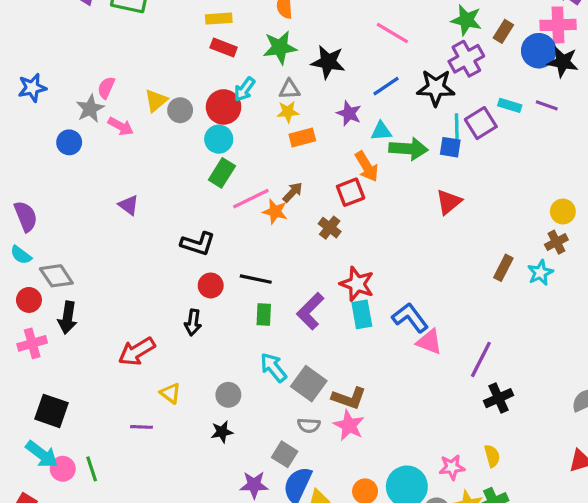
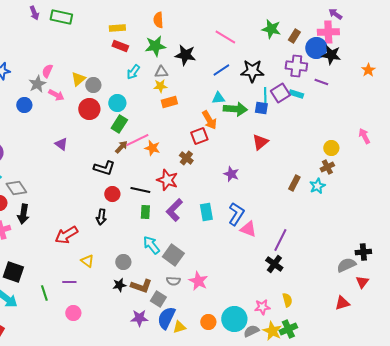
purple cross: (466, 59) -> (296, 66), moved, turned 35
cyan rectangle: (510, 105) -> (296, 94), moved
red circle: (224, 107) -> (89, 109), moved
purple star: (349, 113) -> (231, 174), moved
brown arrow: (293, 192) -> (121, 147), moved
red star: (357, 284) -> (167, 180), moved
blue L-shape: (410, 318) -> (236, 214), turned 70
brown L-shape: (349, 398) -> (141, 286), moved
black cross: (499, 398) -> (274, 264), moved, turned -30
pink circle: (63, 469) -> (73, 313), moved
green line: (92, 469) -> (44, 293), moved

